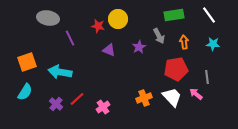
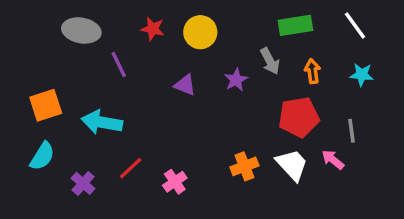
red star: (98, 26) -> (153, 29), moved
purple cross: (56, 104) -> (83, 183), moved

